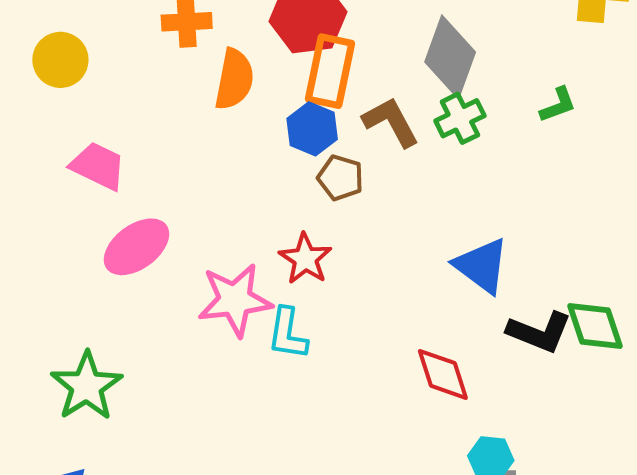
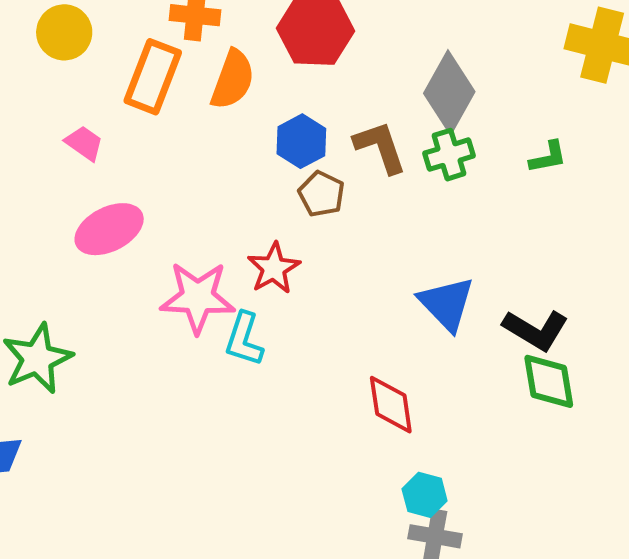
orange rectangle: (330, 71) -> (153, 77), moved
pink trapezoid: (98, 166) -> (84, 143), size x0.7
black L-shape: (539, 332) -> (536, 330), moved

